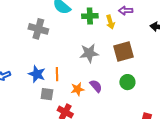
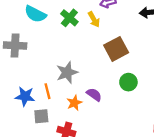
green cross: (90, 16) -> (69, 18), turned -35
gray star: (89, 53) -> (67, 73), moved

